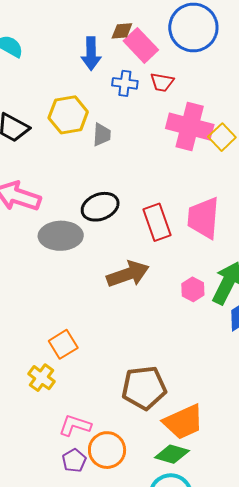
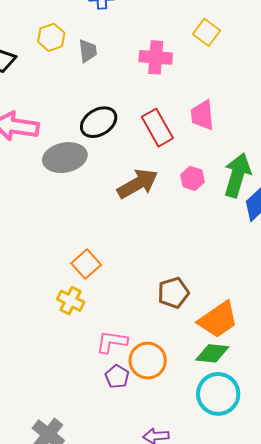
yellow hexagon: (68, 115) -> (51, 37), size x0.7
pink cross: (190, 127) -> (156, 57), moved, size x0.7
pink trapezoid: (204, 218) -> (202, 115), size x0.7
pink hexagon: (193, 289) -> (192, 178), moved
brown pentagon: (144, 388) -> (173, 293), size x0.7

